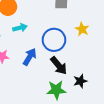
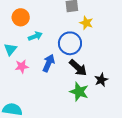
yellow star: (82, 29) -> (86, 23), moved
green star: (56, 90) -> (79, 92), turned 30

